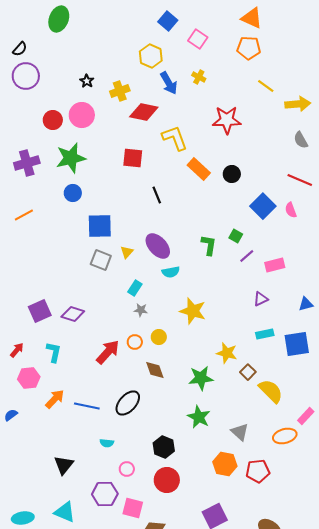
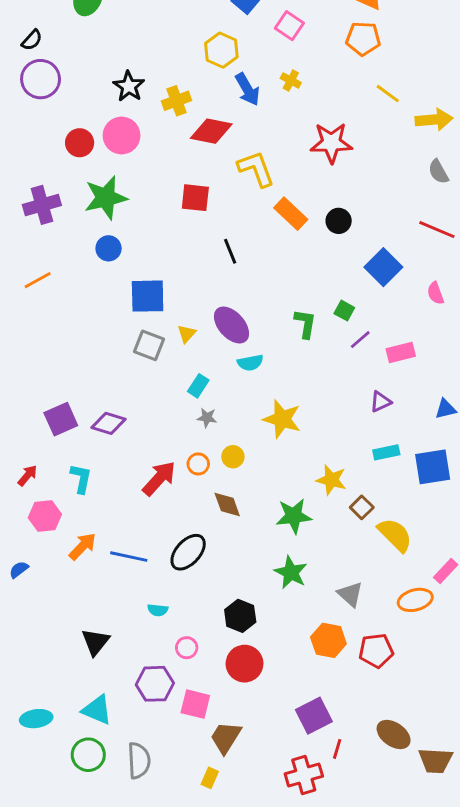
black star: (87, 81) -> (129, 86), size x1.5
pink semicircle: (291, 210) -> (435, 293), moved

